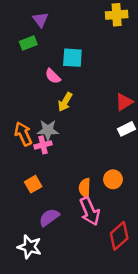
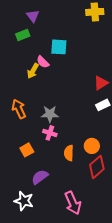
yellow arrow: (65, 102) -> (33, 71), moved
gray star: (48, 130) -> (50, 114), moved
pink cross: (43, 145) -> (50, 133), moved, turned 32
pink arrow: (90, 211) -> (73, 203), moved
red diamond: (119, 236) -> (97, 167), moved

